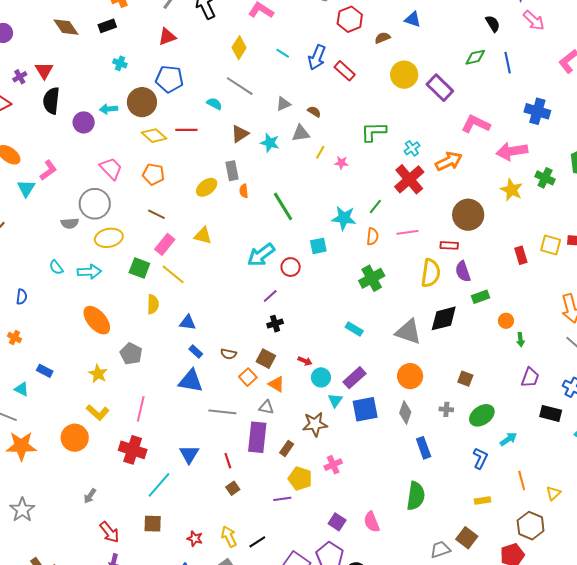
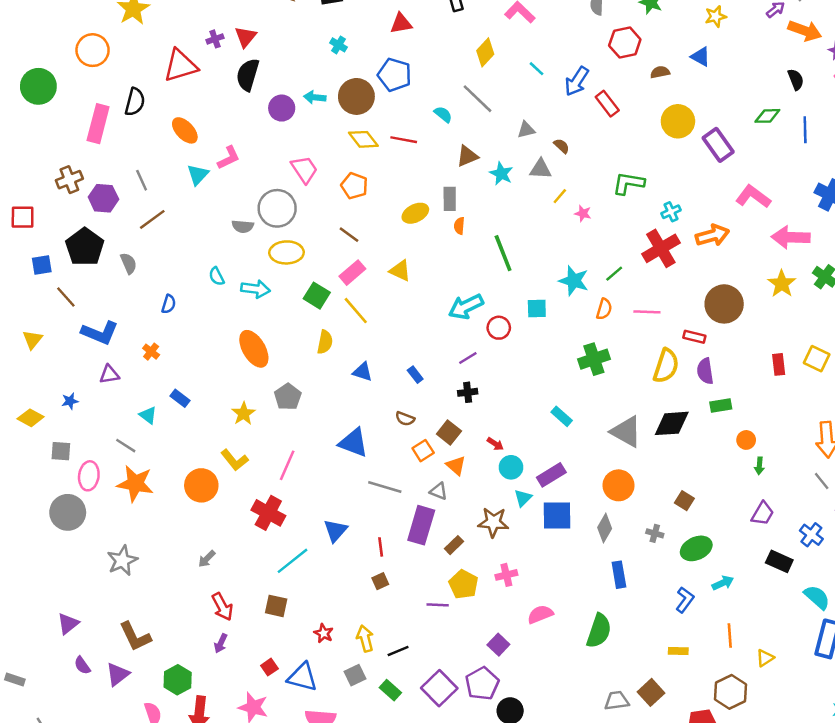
blue rectangle: (196, 352) -> (415, 375), moved
pink semicircle: (372, 522) -> (540, 614), moved, turned 80

